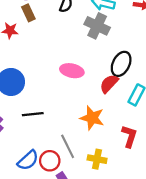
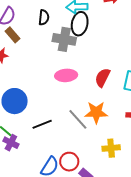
gray cross: (97, 26) -> (64, 39), moved
black ellipse: (121, 64) -> (80, 24), moved
gray line: (68, 146) -> (78, 119), moved

